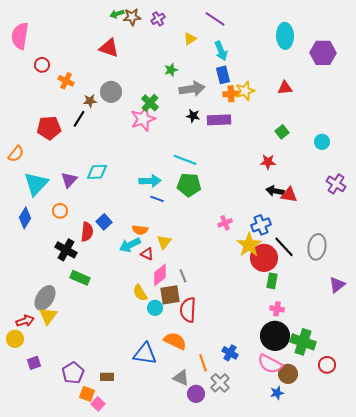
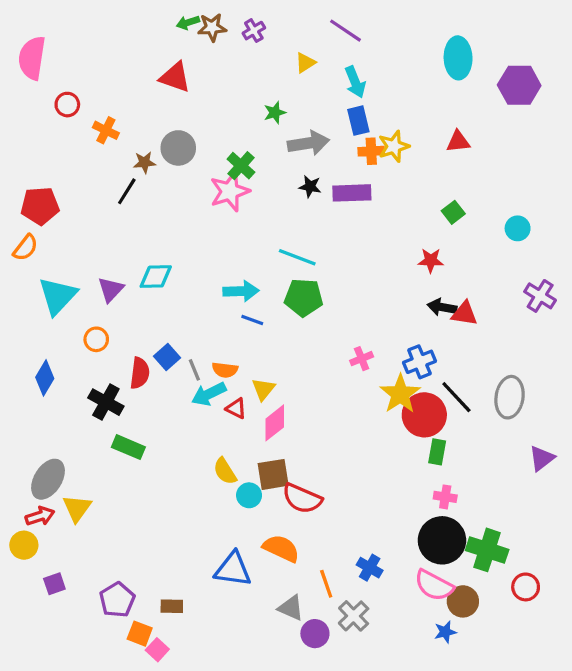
red pentagon: (49, 128) -> (40, 206), moved
blue diamond: (25, 218) -> (45, 378), moved
pink diamond: (160, 275) -> (275, 423), moved
gray line: (183, 276) -> (194, 370), moved
gray ellipse: (45, 298) -> (48, 479), moved
red semicircle: (188, 310) -> (302, 499), turned -70

